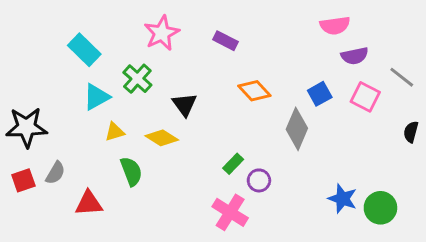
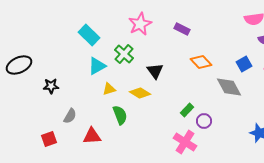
black star: (27, 127) -> (51, 86), size x0.6
gray diamond: (297, 129) -> (229, 87), turned -52
red square: (23, 180) -> (49, 139), moved

